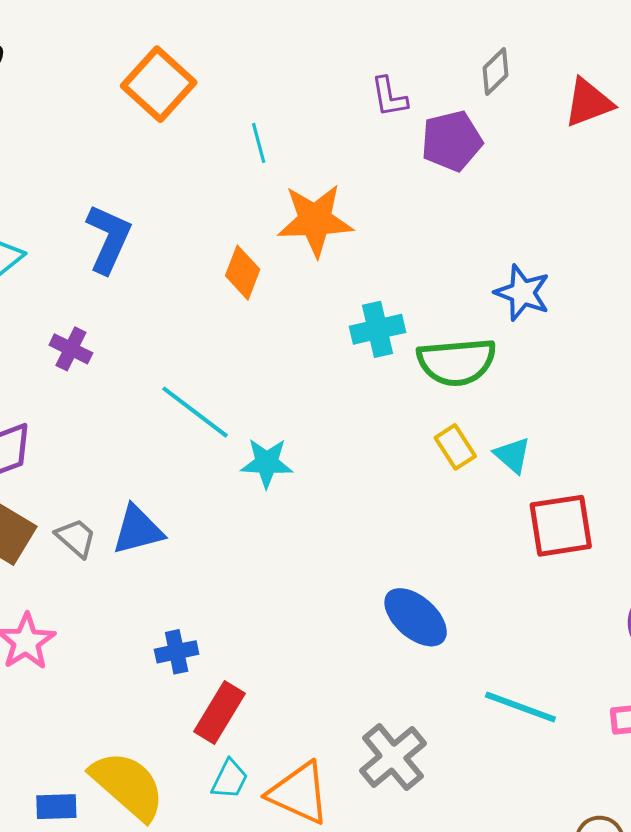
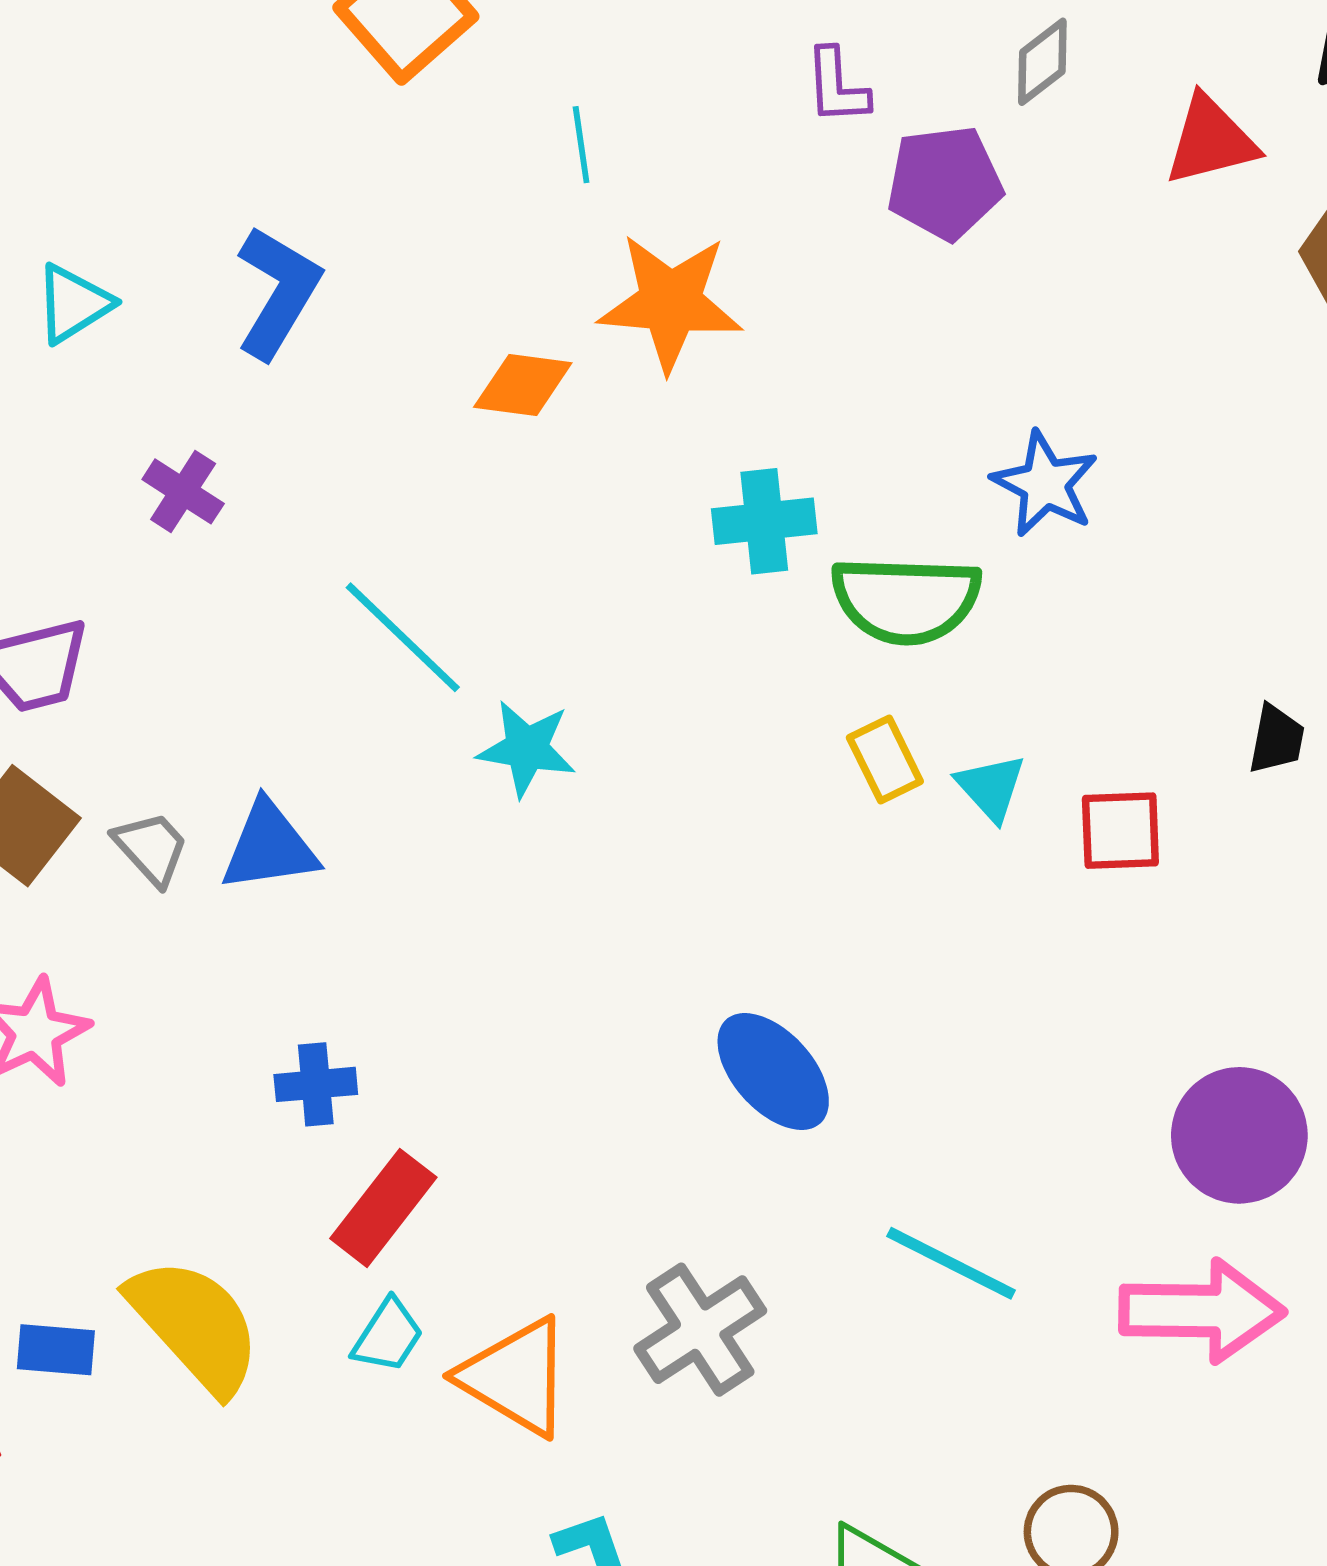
orange diamond: (243, 273) -> (523, 385), turned 70
red square: (561, 526) -> (1120, 831), moved, size x0.7

